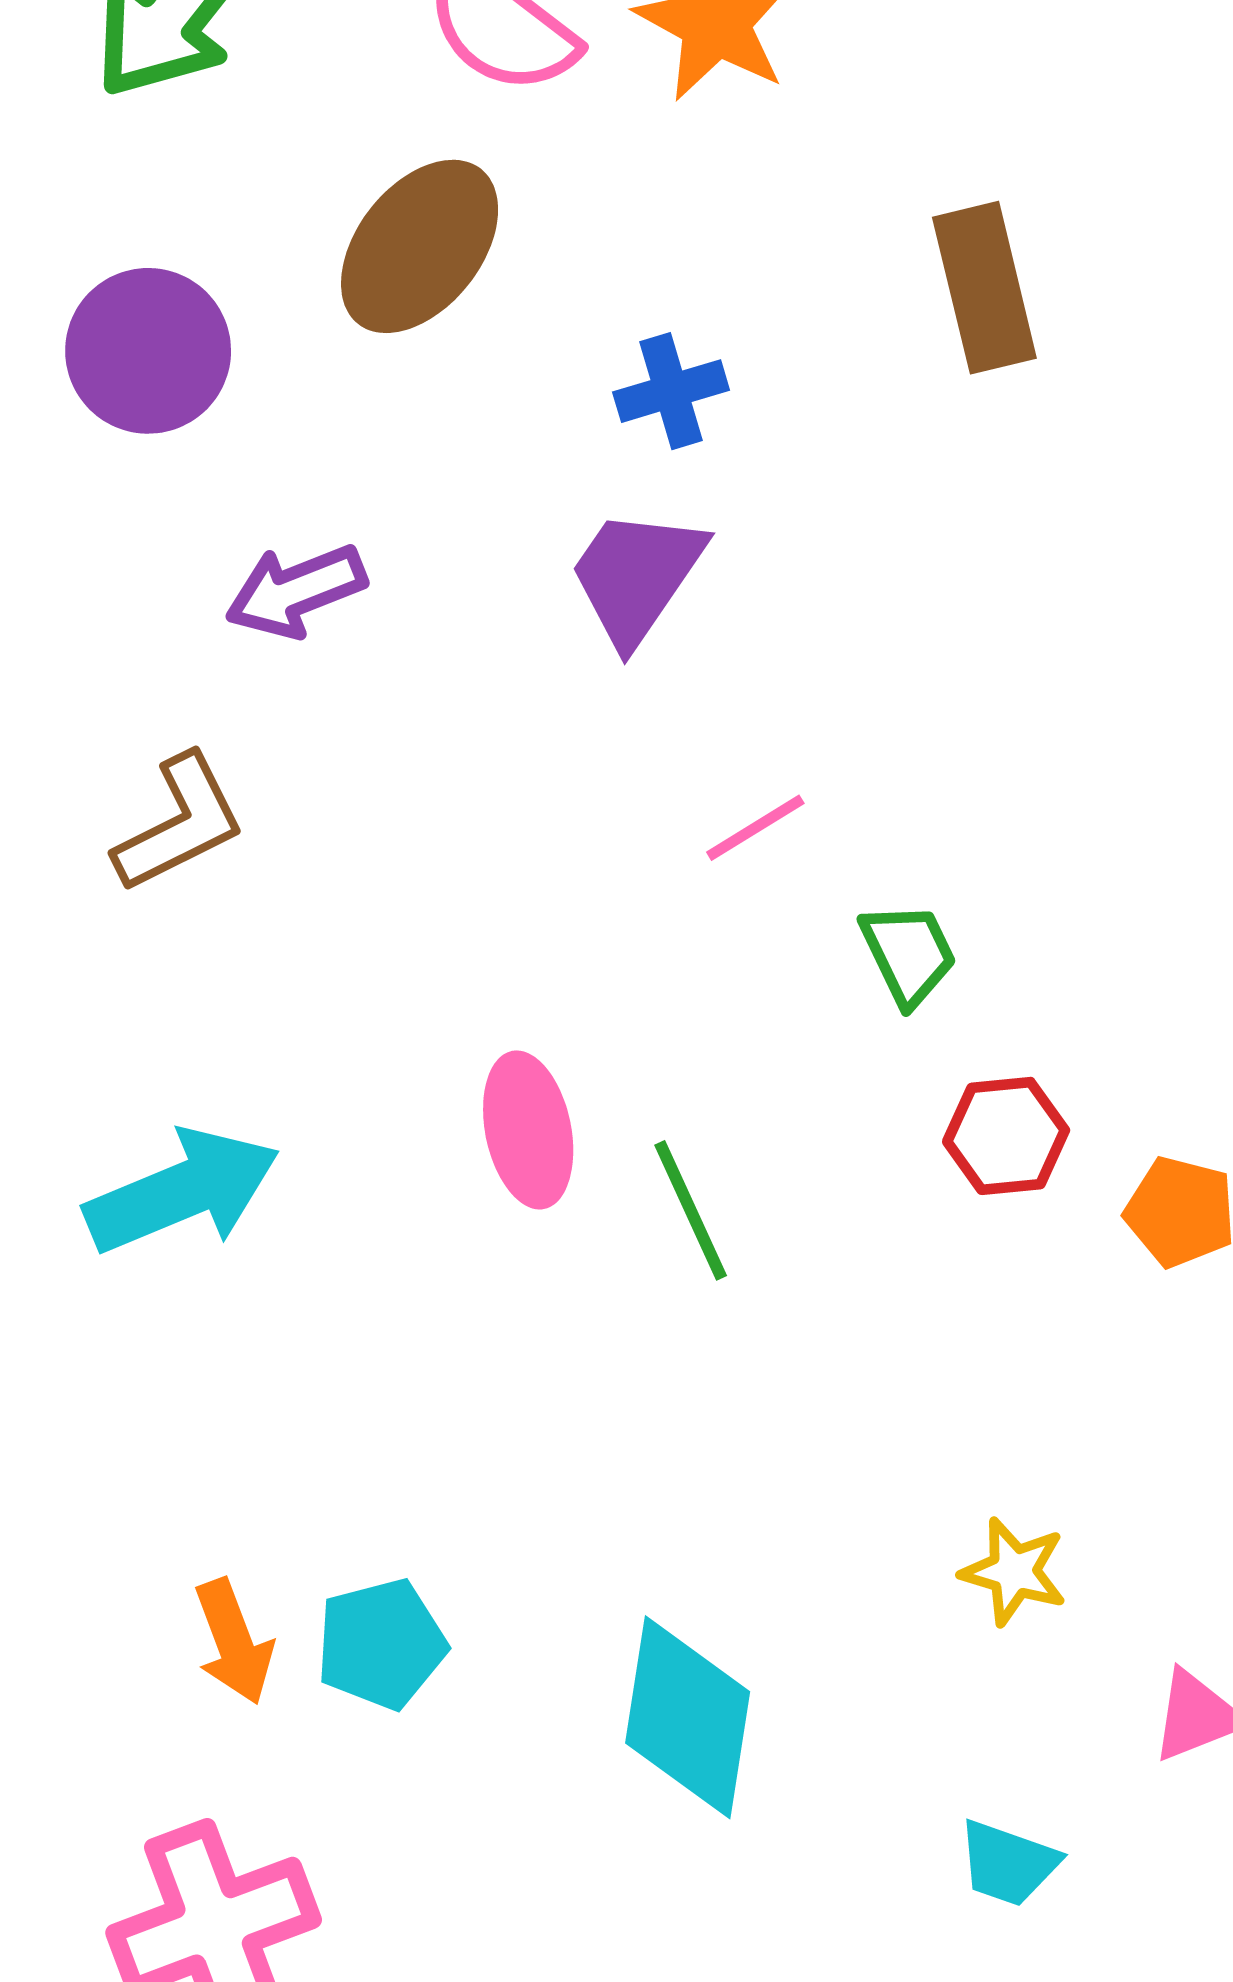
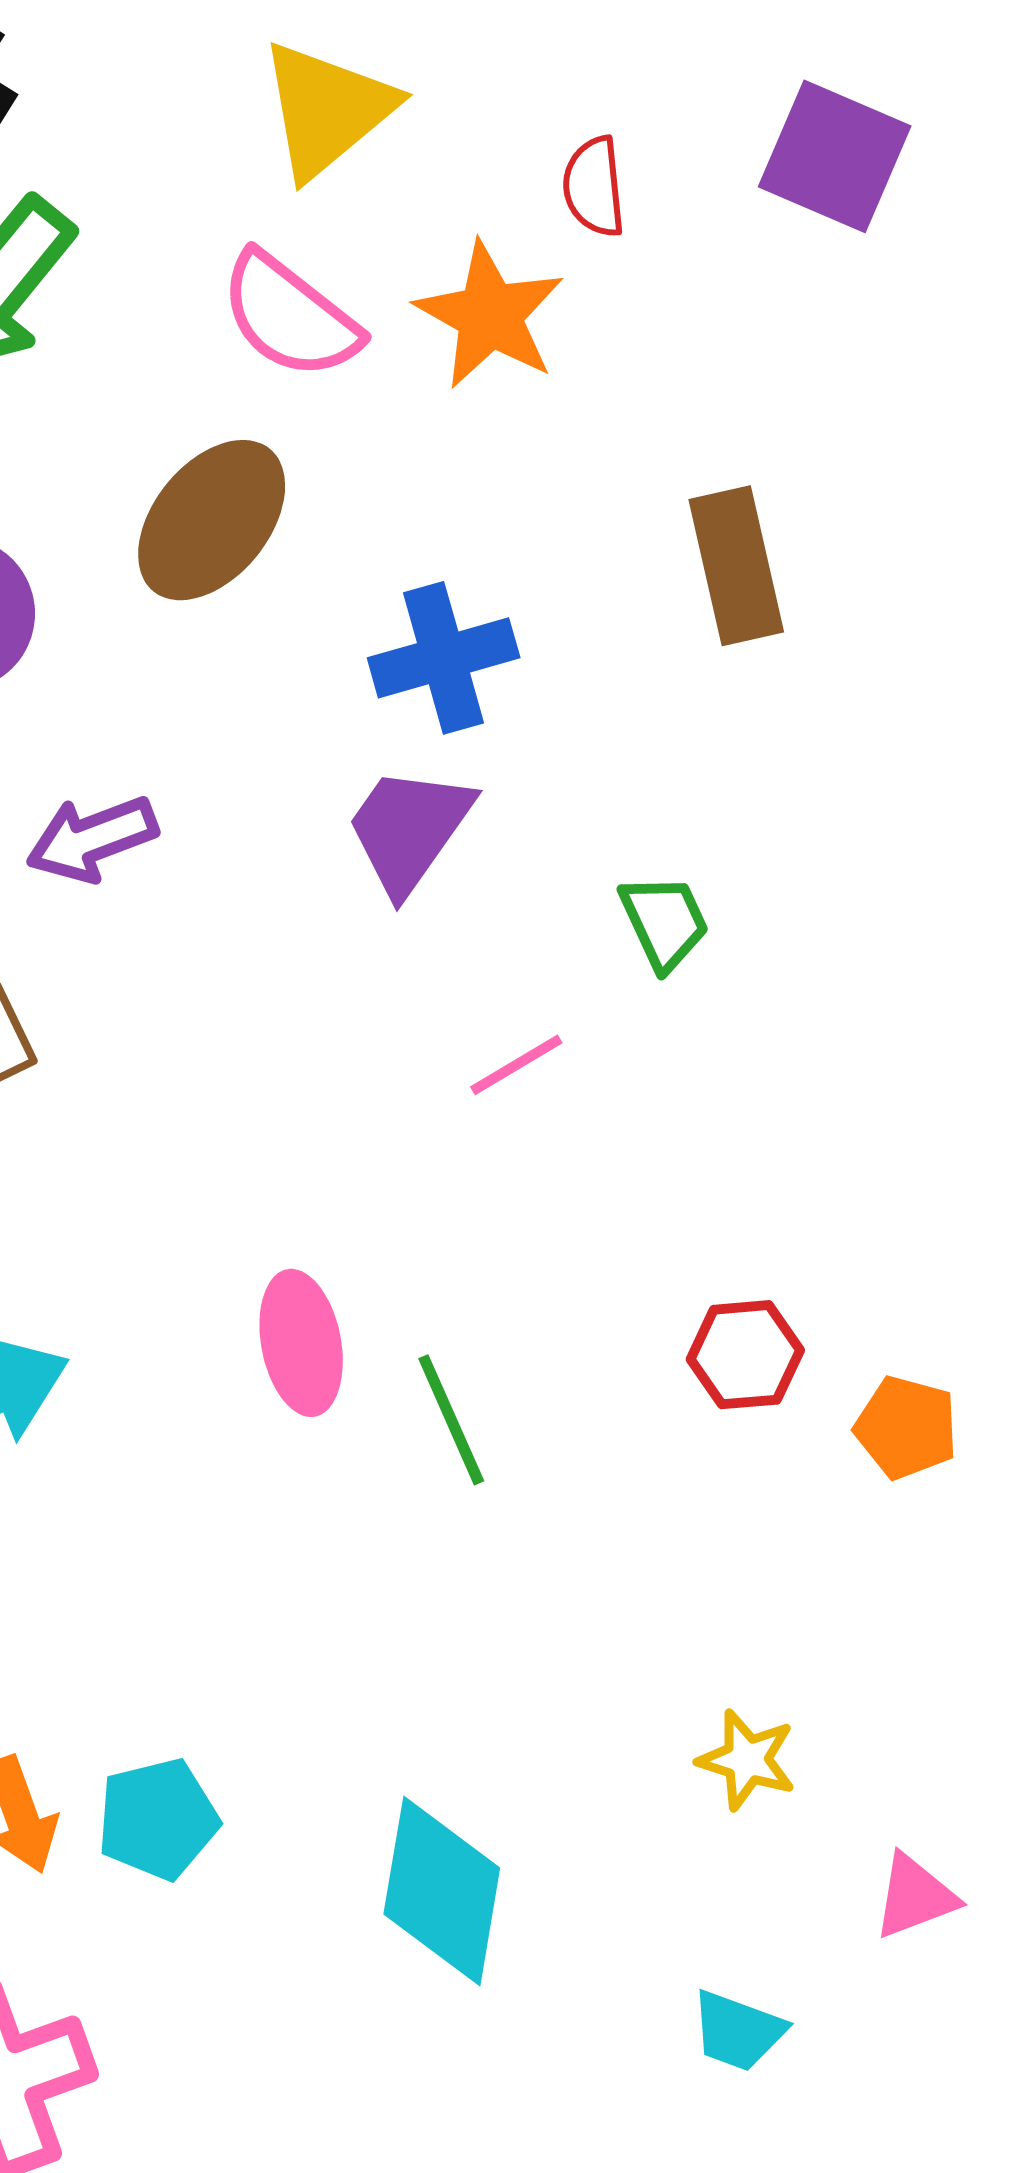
blue cross: (671, 391) -> (444, 658), size x1.4
green trapezoid: (908, 954) -> (664, 922), moved

